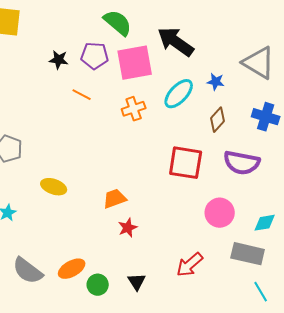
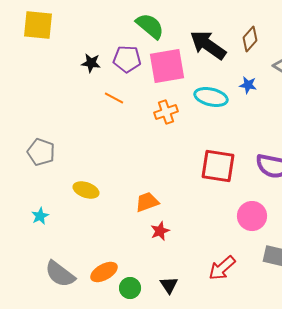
cyan ellipse: (179, 94) -> (211, 97), turned 60
brown diamond: (218, 120) -> (250, 39), moved

